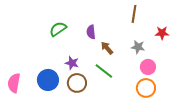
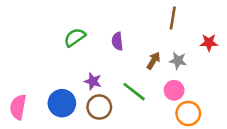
brown arrow: (107, 48) -> (153, 61), moved, turned 72
pink circle: (148, 67) -> (174, 90), moved

